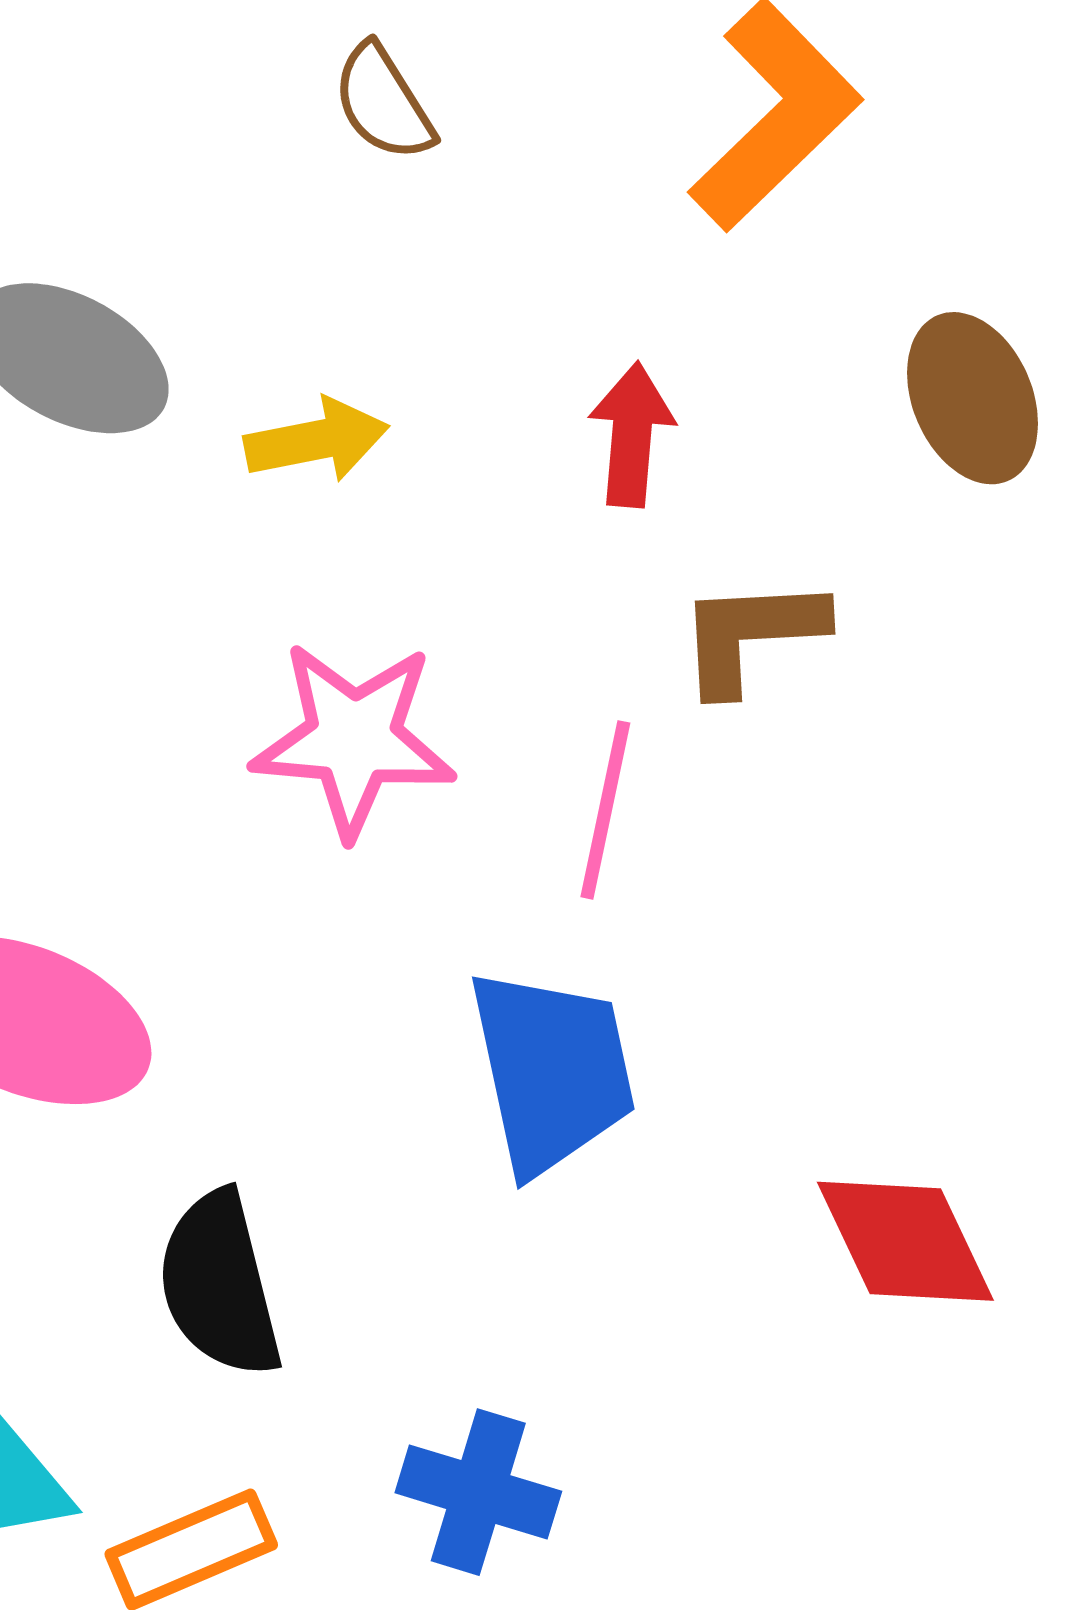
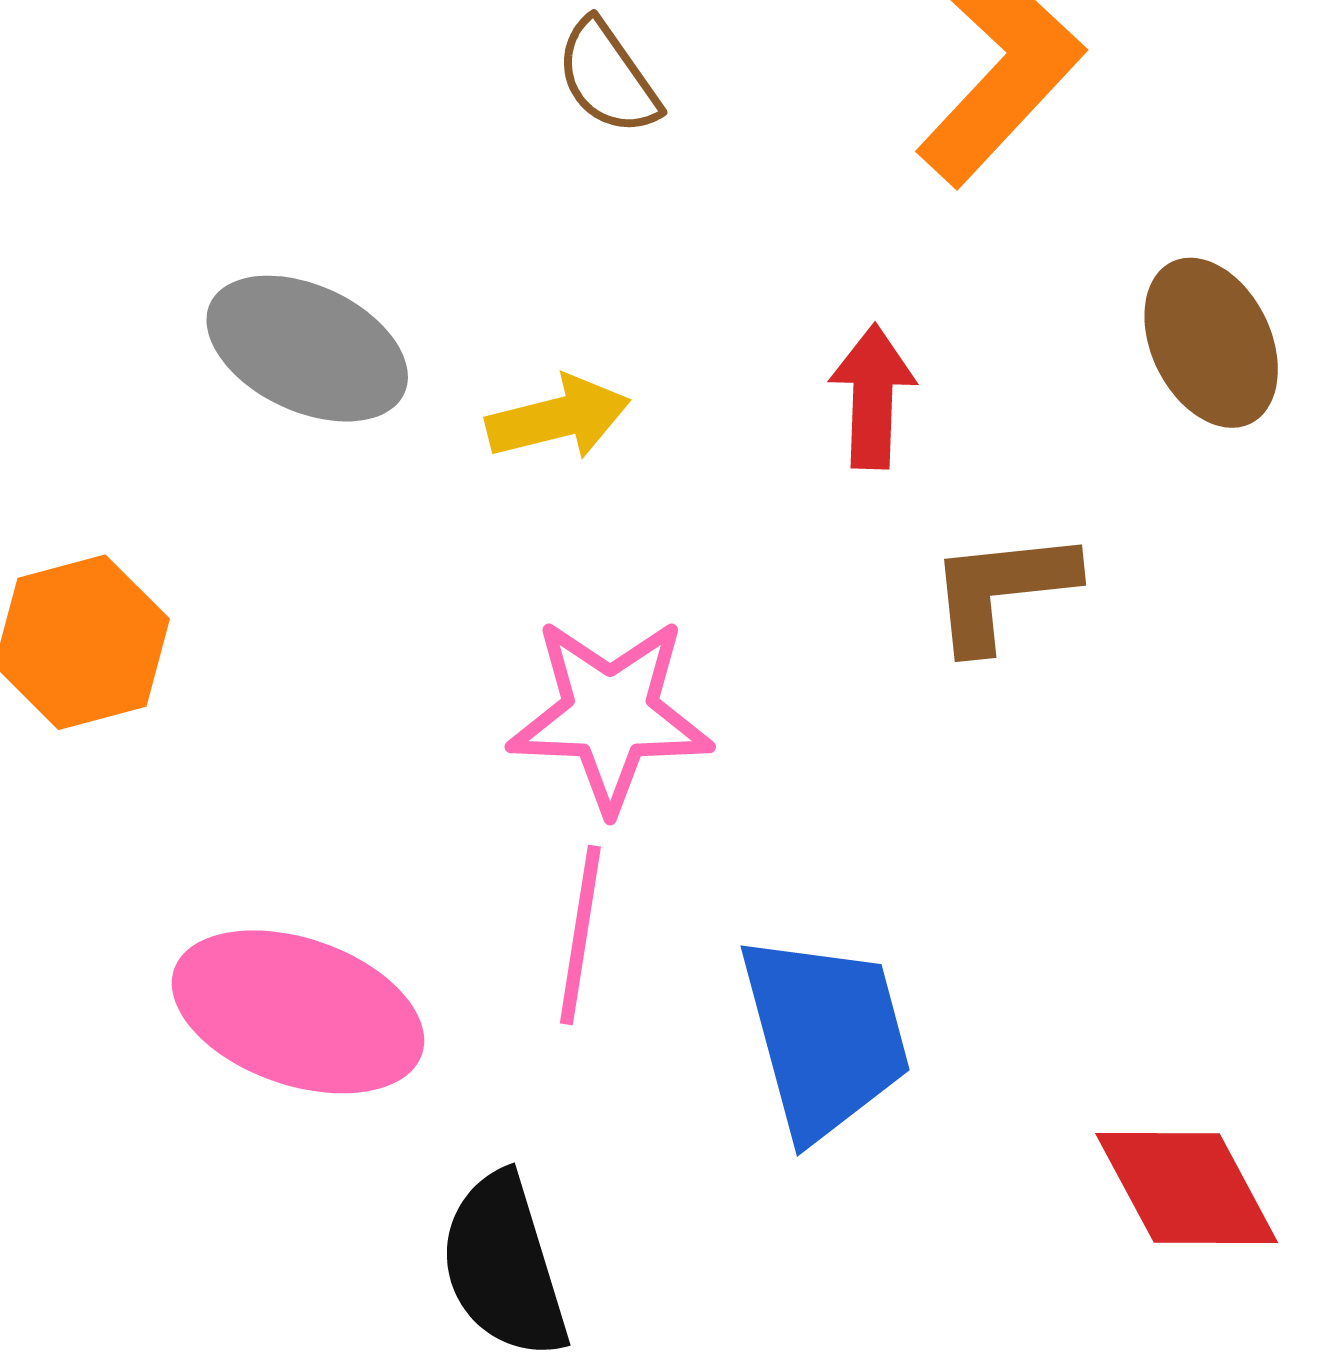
pink line: (605, 810) -> (580, 935), moved

